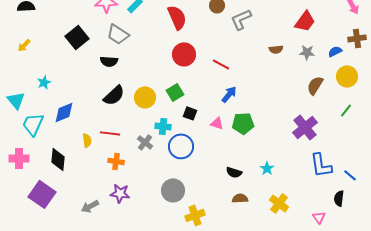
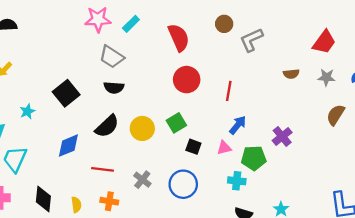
black square: (77, 37) -> (66, 93), moved
black semicircle: (109, 61) -> (114, 88), moved
red line: (221, 64) -> (229, 91), turned 72
blue diamond: (64, 112) -> (68, 146), moved
pink triangle: (217, 123) -> (224, 148), moved, turned -32
cyan cross: (163, 126) -> (237, 181), moved
purple cross: (305, 127) -> (282, 136), moved, size x0.7
yellow semicircle: (87, 140) -> (76, 205), moved

